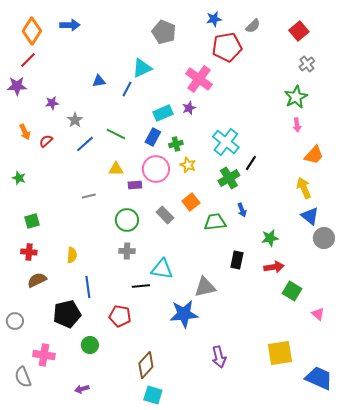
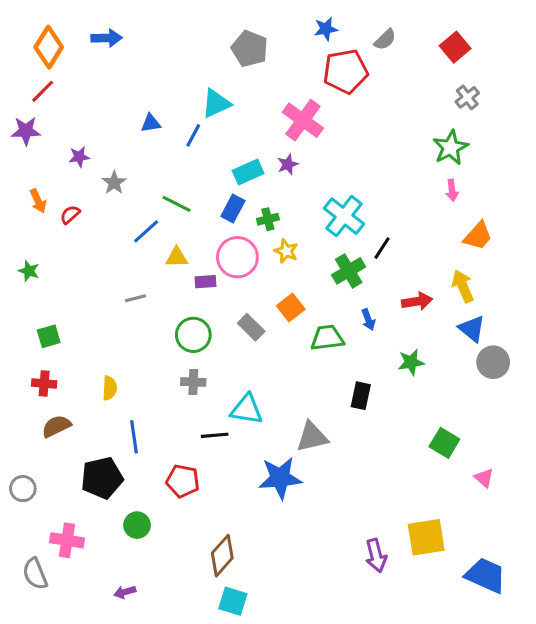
blue line: (85, 144) -> (146, 231), moved
red arrow: (274, 267) -> (417, 301), moved
purple arrow: (219, 357) -> (376, 556), moved

